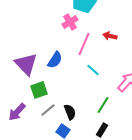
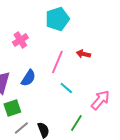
pink cross: (70, 22) -> (20, 40), moved

